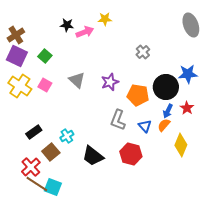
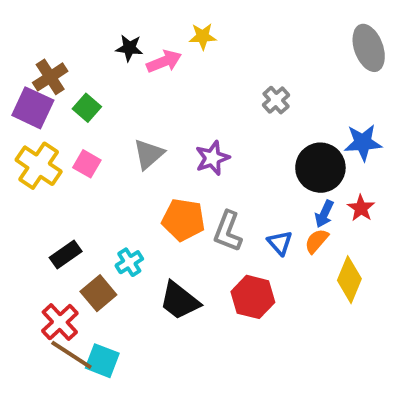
brown cross: (16, 35) -> (50, 77), moved
gray triangle: (77, 80) -> (149, 154), turned 36
orange pentagon: (138, 95) -> (183, 220), moved

